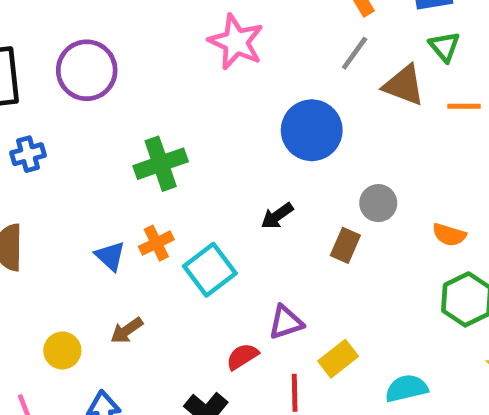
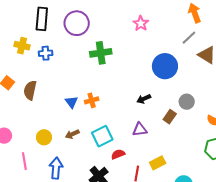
pink star: (236, 42) -> (141, 23), size x0.7
green cross: (161, 164) -> (101, 53), moved
cyan square: (210, 270) -> (102, 136), moved
purple triangle: (286, 322) -> (140, 130), moved

